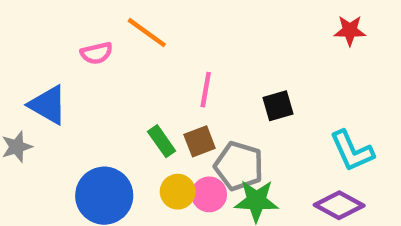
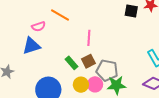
blue triangle: (48, 105) -> (31, 46), moved, turned -42
black square: (278, 106) -> (131, 11), moved, turned 32

